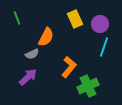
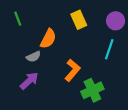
purple circle: (100, 24) -> (116, 21), moved

